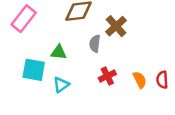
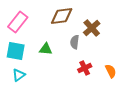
cyan square: (34, 70) -> (16, 51), moved
cyan triangle: (61, 85) -> (19, 75), moved

